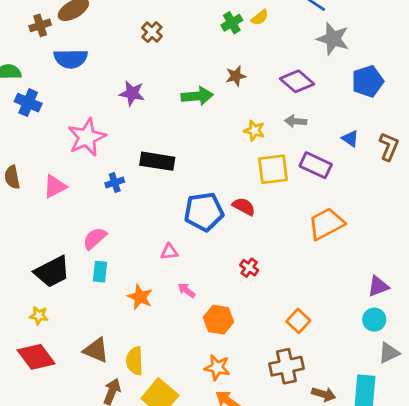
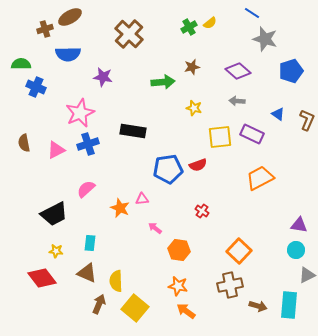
brown cross: (152, 32) -> (129, 34), size x1.8
purple star: (132, 93) -> (103, 77), moved
yellow star: (254, 131) -> (194, 108), moved
blue cross: (115, 182) -> (88, 144), moved, size x1.5
red semicircle: (244, 206) -> (198, 165), turned 132
cyan rectangle: (100, 272) -> (90, 243), moved
purple triangle: (378, 286) -> (299, 225), turned 30
orange star: (140, 297) -> (120, 208), moved
yellow star: (39, 316) -> (56, 251), moved
orange square: (298, 321) -> (239, 251), size x1.4

